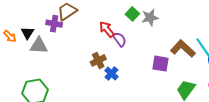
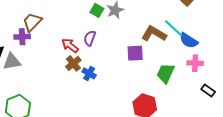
red arrow: (107, 29) -> (70, 46), moved
purple semicircle: (120, 39) -> (90, 38), turned -112

